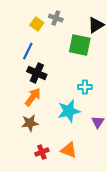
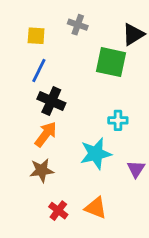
yellow square: (37, 24) -> (36, 36), moved, turned -32
red cross: (42, 152) -> (58, 211), turned -32

